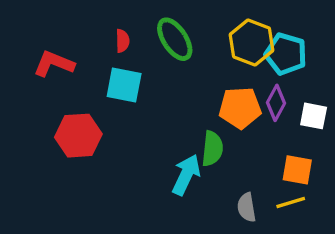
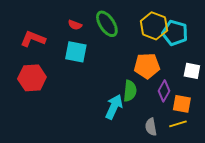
red semicircle: (122, 41) -> (75, 25), turned 112
purple diamond: (276, 103) -> (164, 91), moved
red hexagon: (78, 136) -> (32, 78), moved

